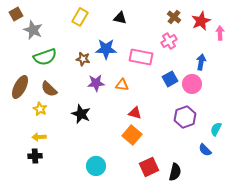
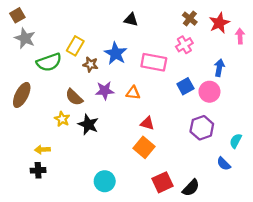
yellow rectangle: (80, 17) -> (75, 46), moved
gray star: (33, 30) -> (25, 38), moved
blue star: (106, 49) -> (116, 53), turned 30
brown semicircle: (49, 89) -> (74, 97), moved
yellow star: (40, 109) -> (62, 119), moved
black semicircle: (175, 172) -> (191, 188), turned 30

